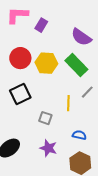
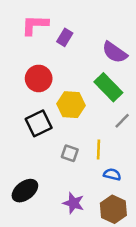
yellow hexagon: (46, 63) -> (71, 105), moved
yellow line: (68, 103) -> (98, 149), moved
purple star: (48, 148) -> (74, 203), moved

